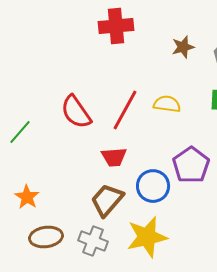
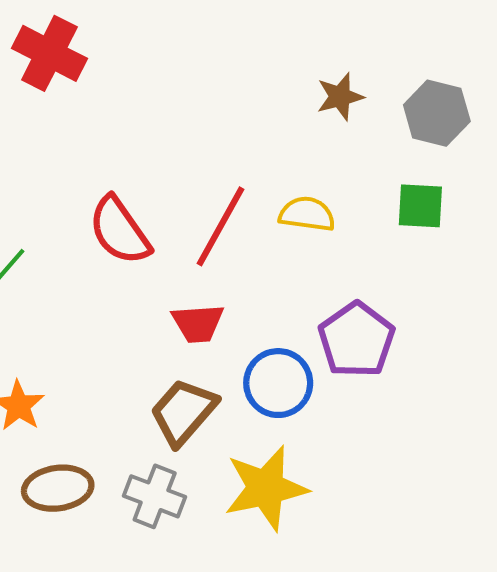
red cross: (116, 26) -> (49, 53), moved, turned 32

